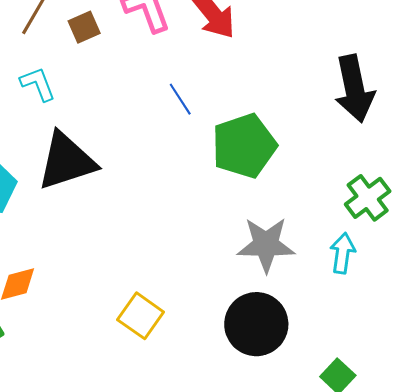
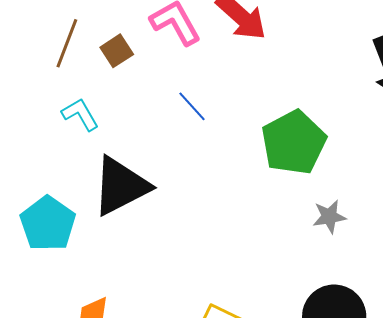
blue line: (180, 99) -> (192, 106), moved
gray star: (266, 245) -> (329, 217), moved, size x0.6

